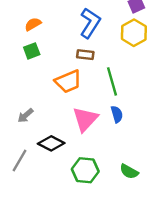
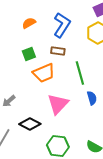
orange semicircle: (33, 24) -> (29, 23), moved
green square: (32, 51) -> (29, 54), moved
blue semicircle: (117, 114) -> (92, 98), moved

